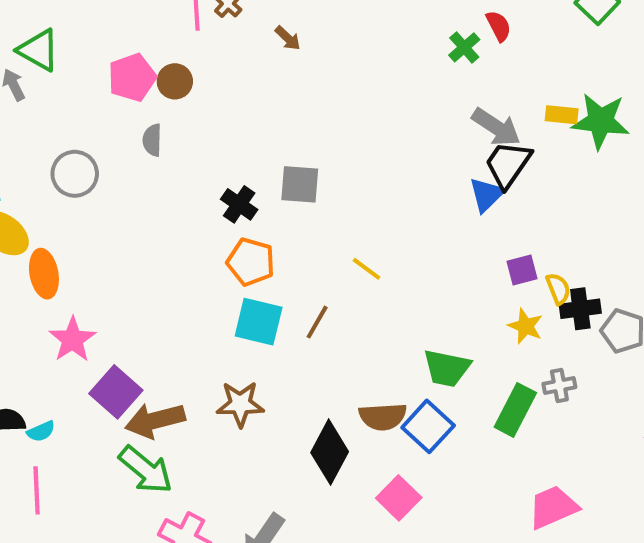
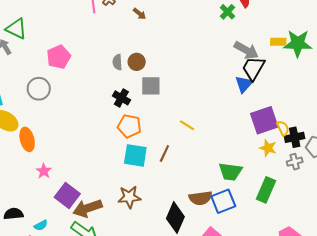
pink pentagon: (132, 77) -> (59, 57), moved
brown circle: (175, 81) -> (137, 62), moved
gray semicircle: (152, 140) -> (117, 62), moved
purple square: (522, 270) -> (264, 120), size x1.8
pink star: (73, 340) -> (44, 171), size x0.7
gray cross: (559, 385) -> (295, 162), moved
blue square: (428, 426) -> (223, 201), turned 30
cyan semicircle: (41, 431) -> (41, 225), moved

